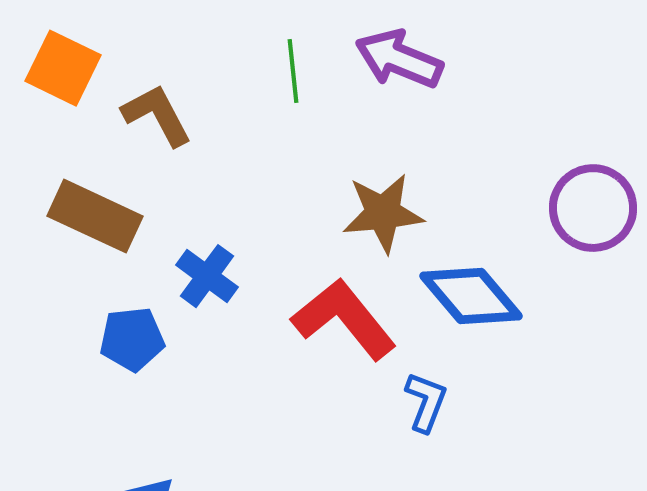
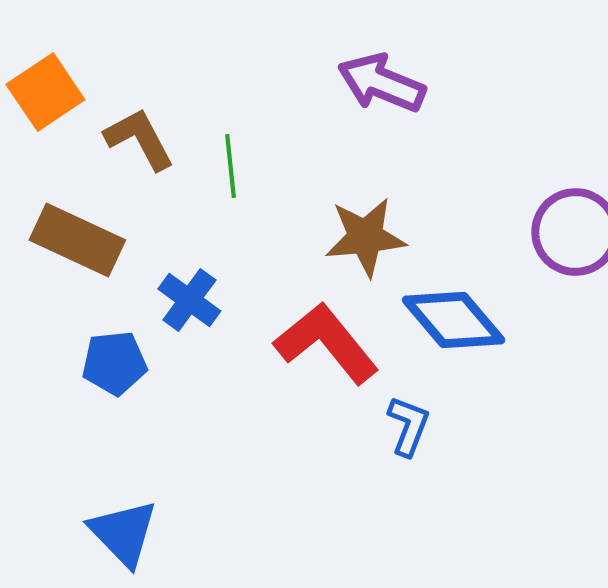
orange square: (63, 68) -> (45, 92), turned 30
green line: (293, 71) -> (230, 166), moved

